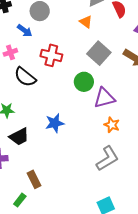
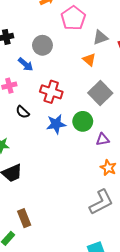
black semicircle: (25, 77) -> (23, 112), size x0.6
purple triangle: (104, 98) -> (103, 139), size x0.6
blue star: (55, 123) -> (56, 124), moved

